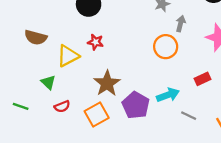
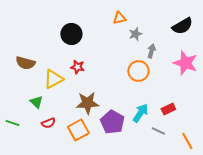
red rectangle: (202, 79) -> (168, 109), moved
brown star: (107, 83) -> (87, 103), turned 30
cyan arrow: (168, 95) -> (140, 113), turned -36

